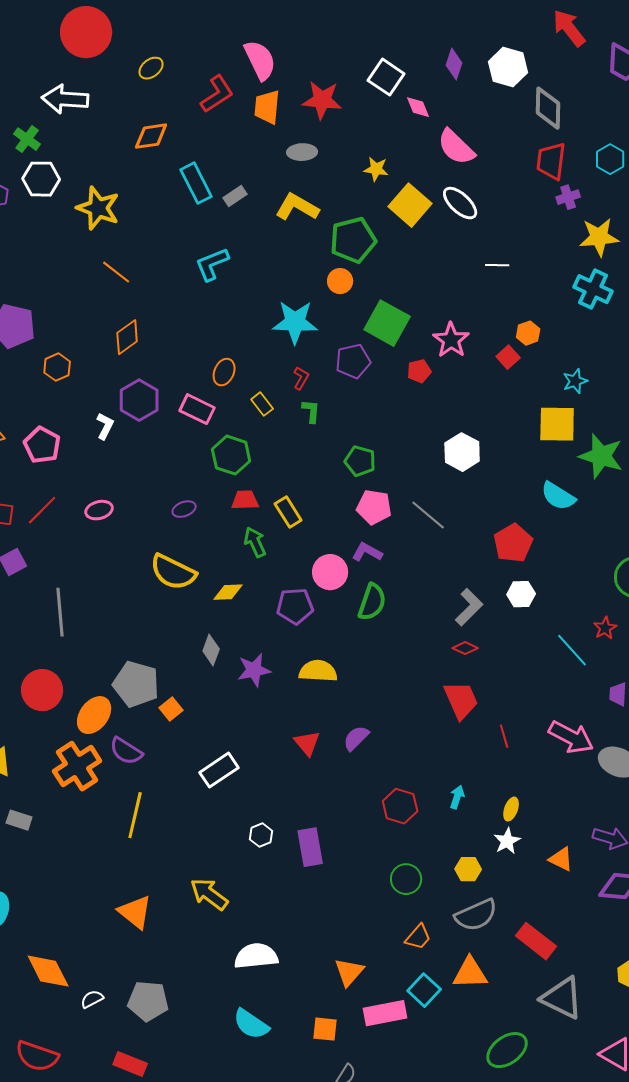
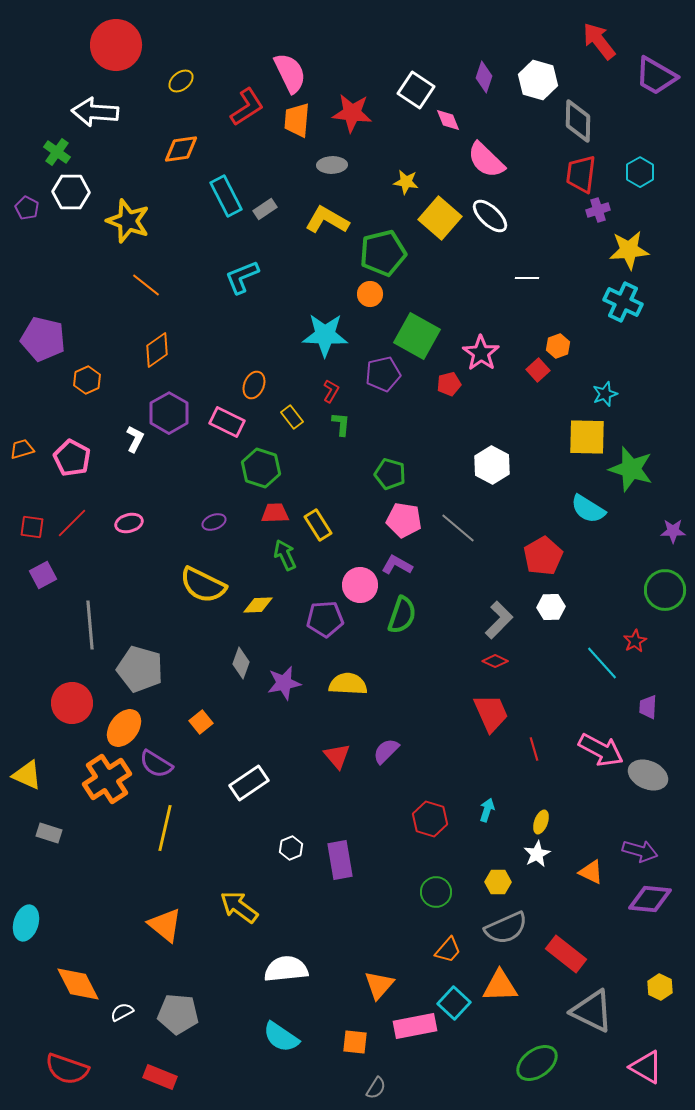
gray pentagon: (136, 684) -> (140, 669), moved

